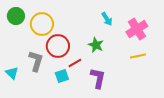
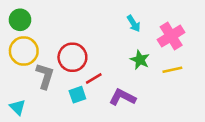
yellow circle: (42, 24) -> (24, 51), moved
green star: (96, 45) -> (140, 60), moved
cyan triangle: (12, 73) -> (17, 107), moved
purple L-shape: (98, 78) -> (122, 97), turned -75

